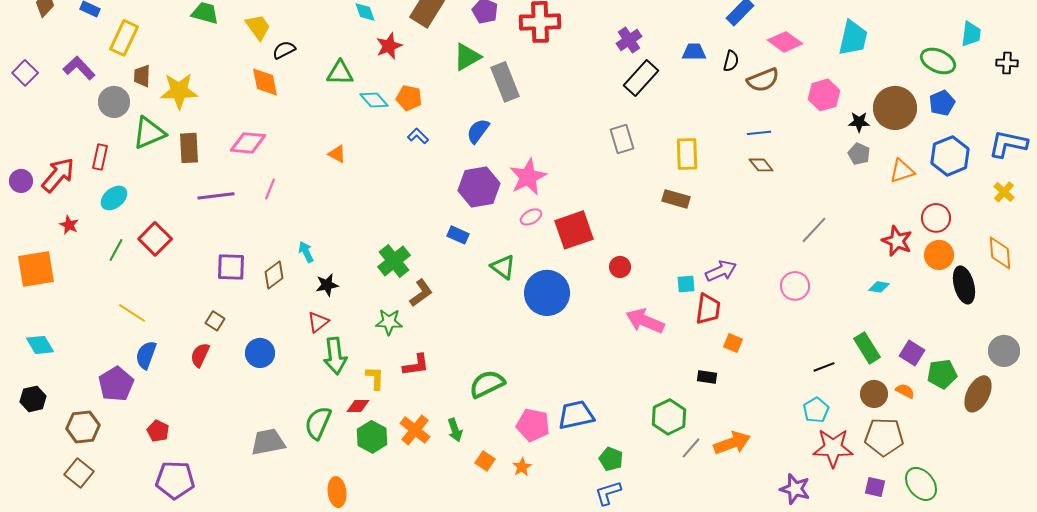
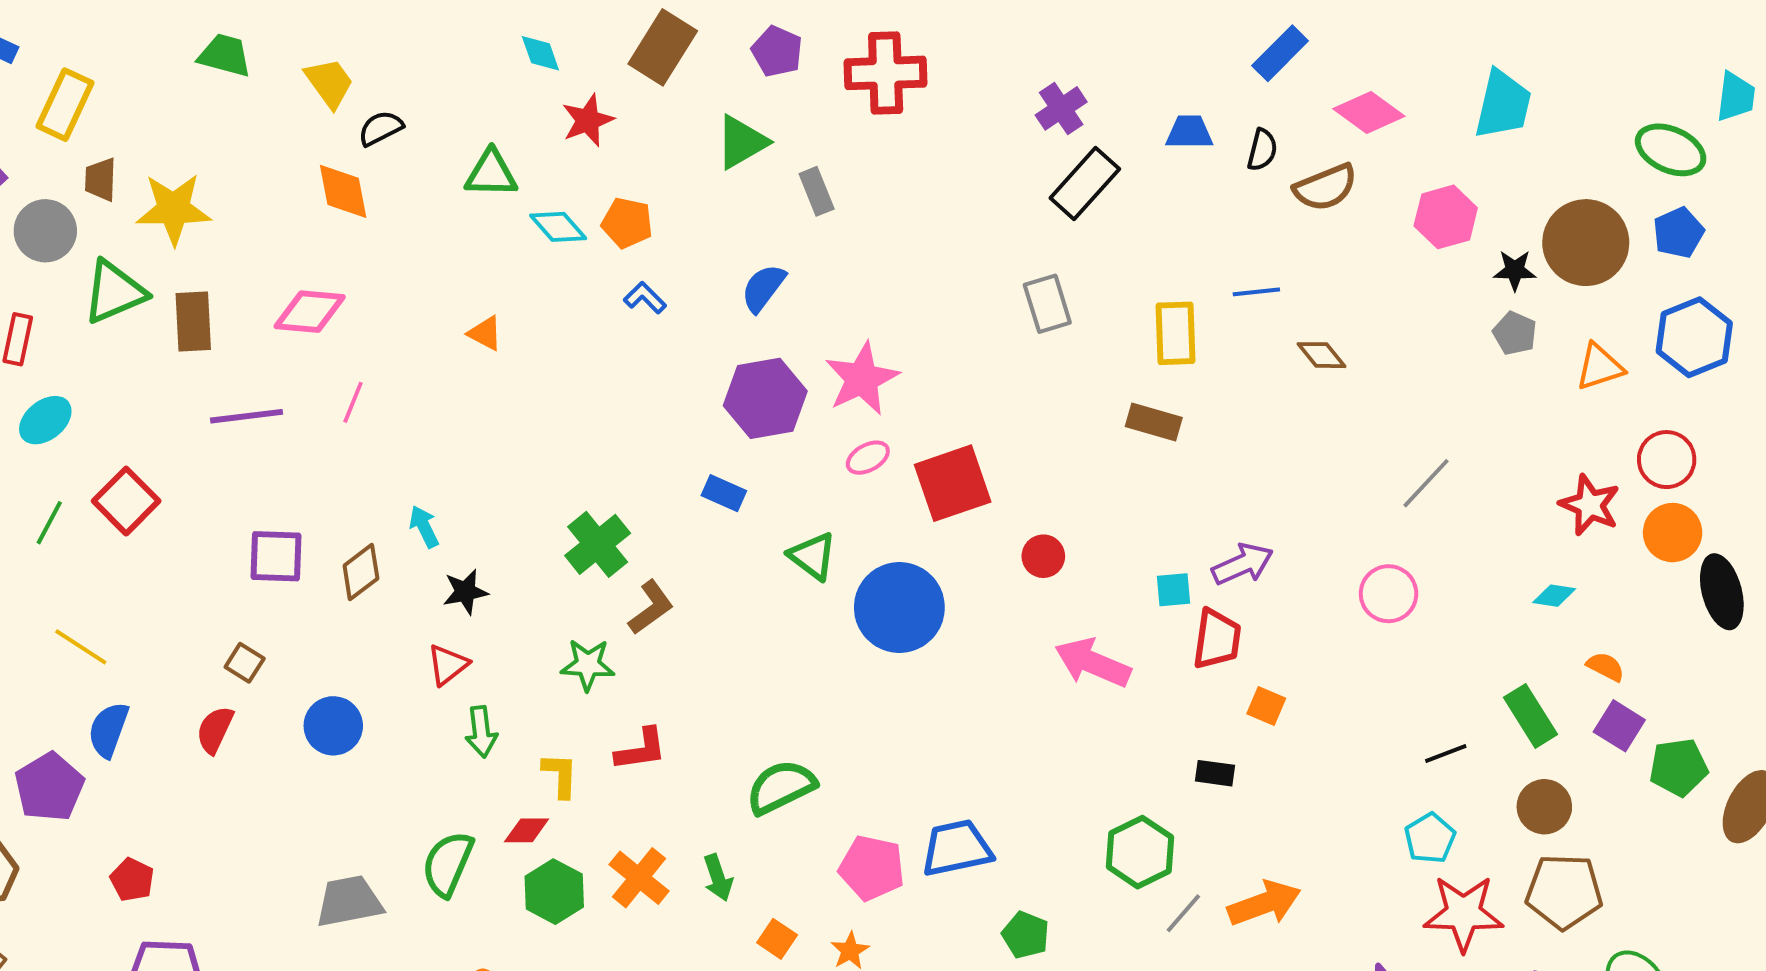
gray rectangle: (505, 82) -> (817, 191), size x0.6
blue line: (759, 133) -> (1256, 292), moved
green arrow: (335, 356) -> (481, 732), size x0.7
orange semicircle: (905, 391) -> (1605, 667), moved

